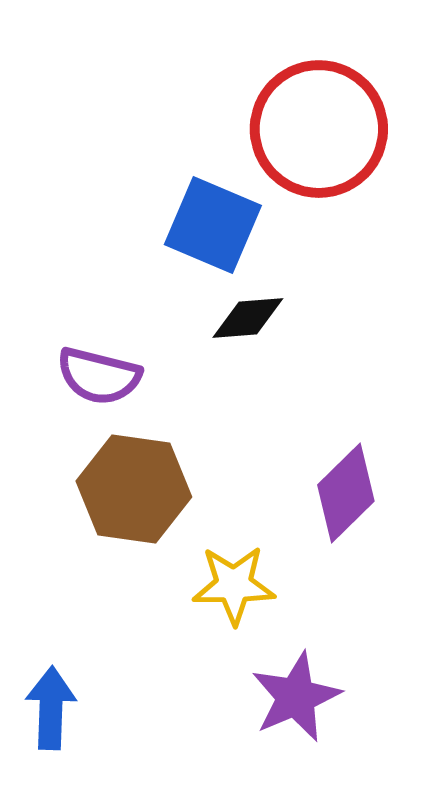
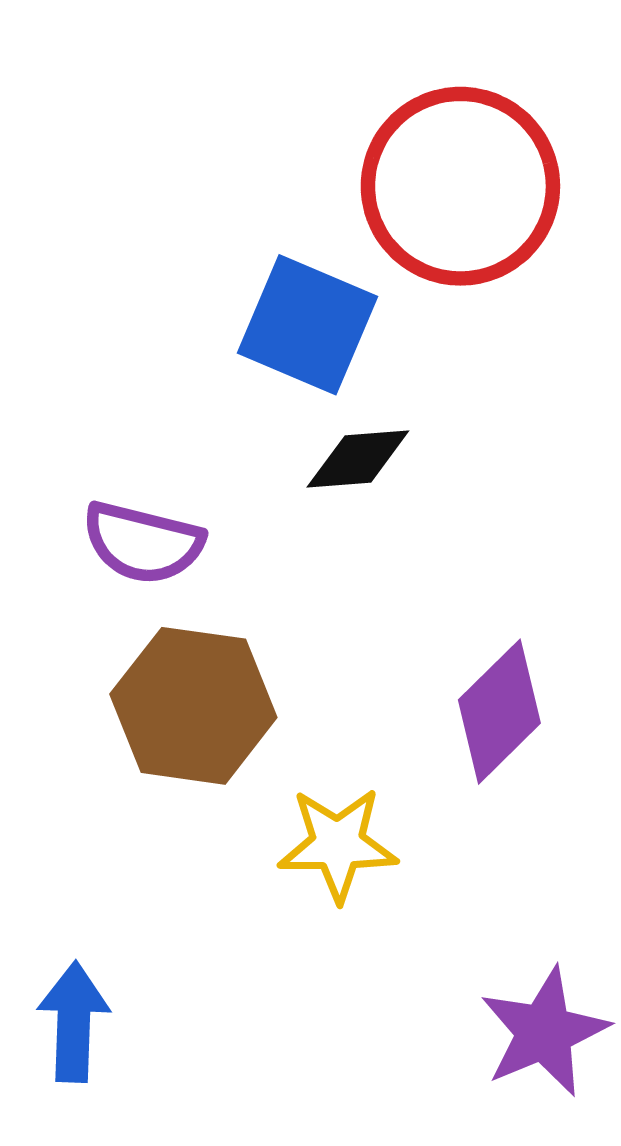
purple star: (296, 697) -> (544, 1032), moved

